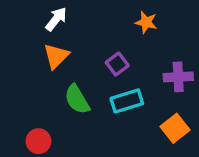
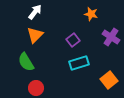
purple cross: (178, 77) -> (111, 37), moved, turned 36
green semicircle: (77, 99) -> (26, 62), moved
red circle: (38, 141) -> (36, 88), moved

